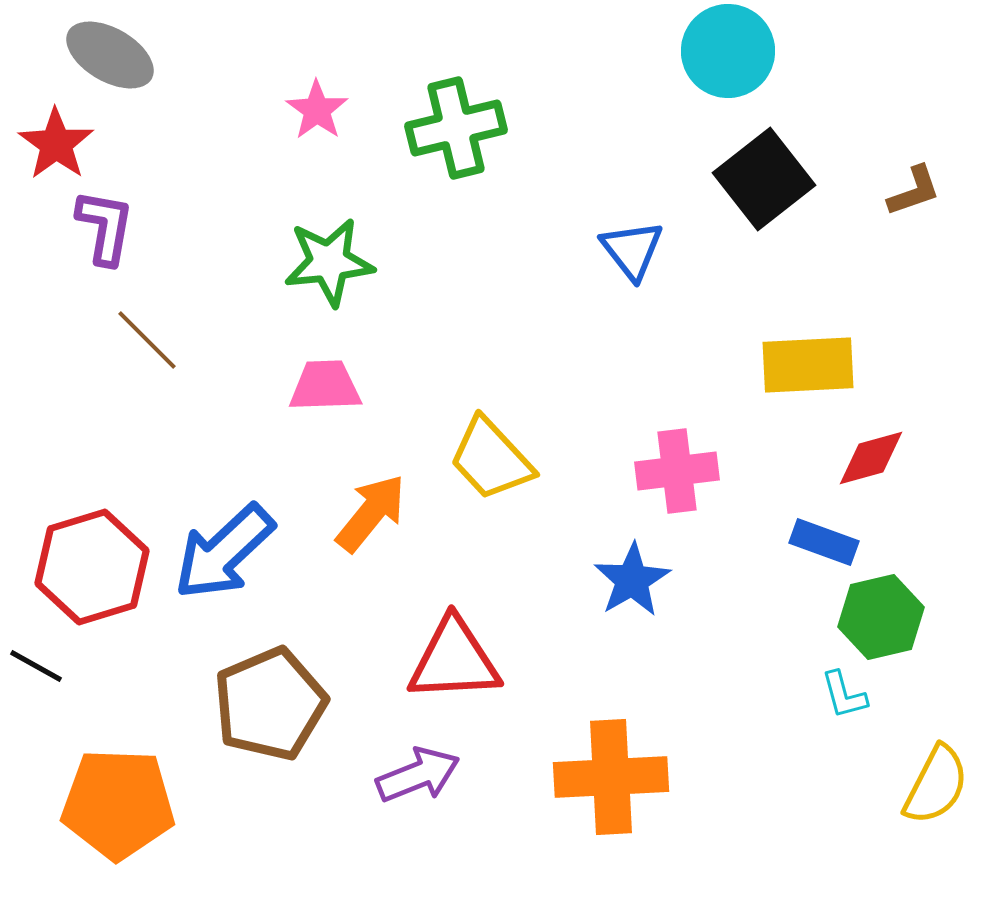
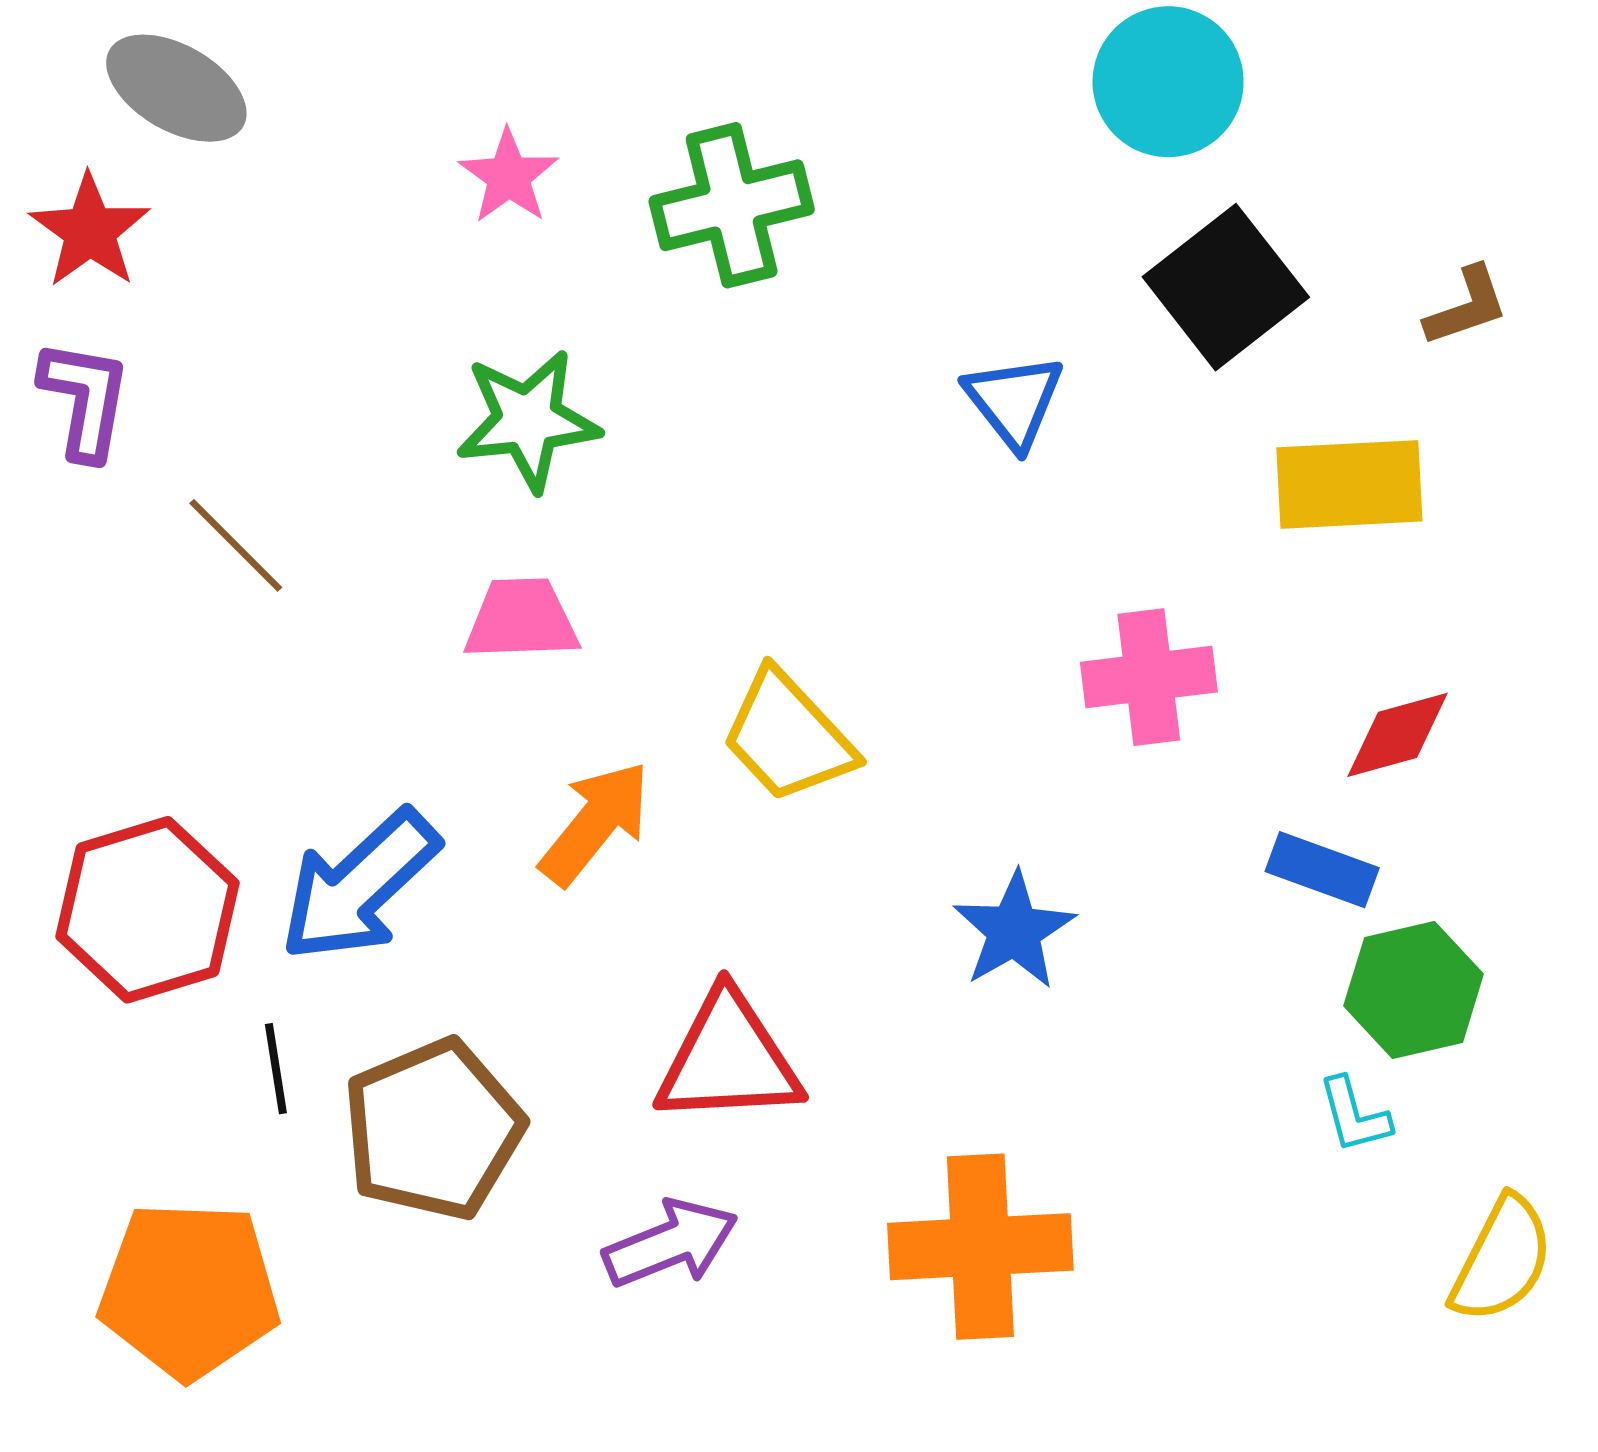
purple L-shape: (105, 227) -> (85, 399), moved
yellow rectangle: (808, 365) -> (1349, 484), moved
pink cross: (677, 471) -> (1149, 677), moved
black line: (36, 666) -> (276, 1069), moved, turned 52

